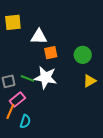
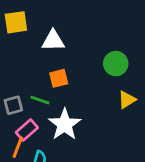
orange square: (51, 53) -> (59, 78), moved
white star: (46, 78) -> (65, 124), moved, turned 30

